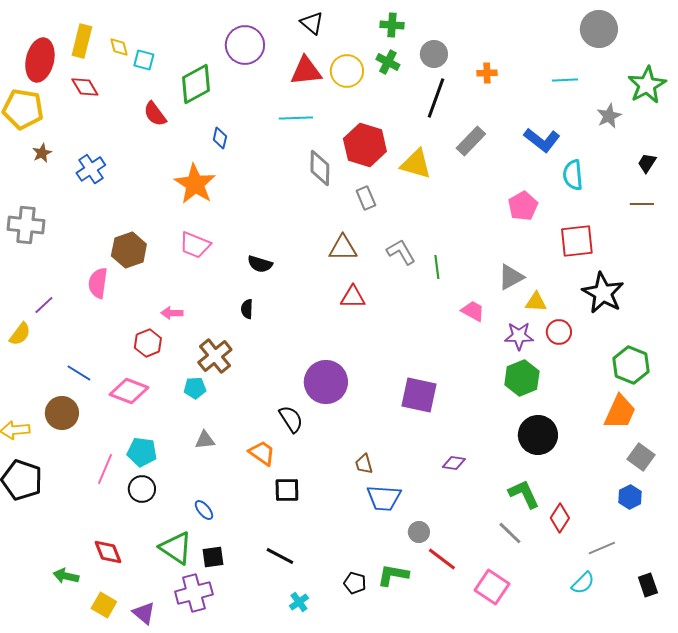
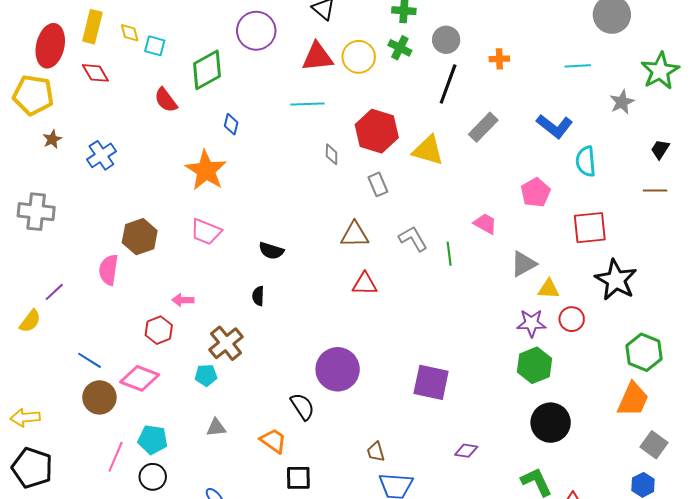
gray diamond: (320, 168) -> (332, 154), size x0.6
pink trapezoid: (473, 311) -> (485, 224), moved
brown circle: (62, 413) -> (99, 397), moved

